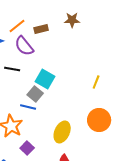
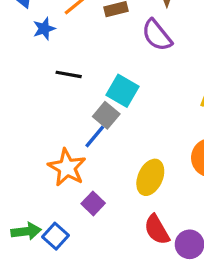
purple semicircle: (24, 46) -> (157, 35), moved
blue line: (28, 107) -> (95, 136), turned -63

